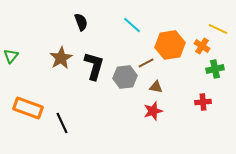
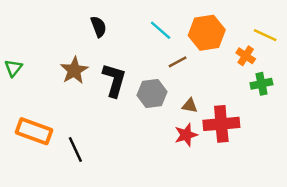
orange hexagon: (170, 45) -> (207, 33), moved
brown line: (146, 63) -> (178, 62), moved
red cross: (203, 102) -> (221, 124), moved, size x1.8

